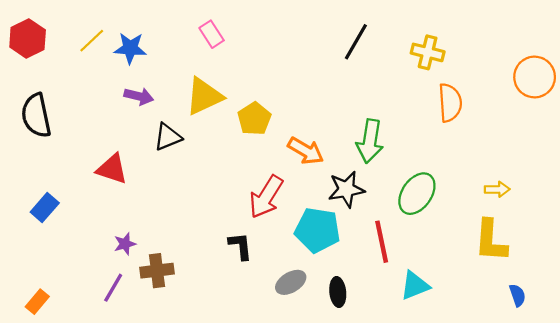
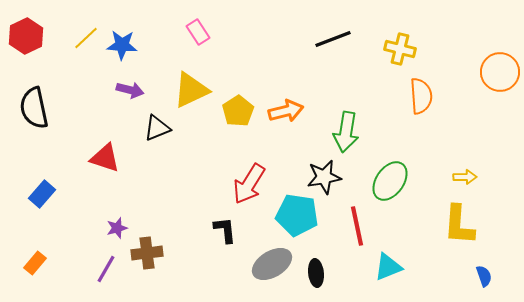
black line: (356, 42) -> (333, 39), turned 39
orange arrow: (306, 151) -> (286, 111), moved, turned -44
gray ellipse: (291, 282) -> (272, 264), size x1.4
orange rectangle: (37, 302) -> (35, 263), moved

